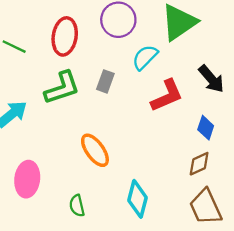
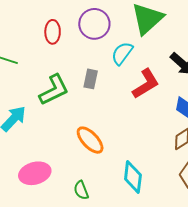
red ellipse: (65, 36) -> (53, 32), moved, size x0.7
pink ellipse: (27, 179) -> (35, 173), turned 76

